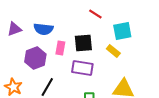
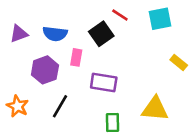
cyan square: (122, 31) -> (160, 19), moved
black square: (83, 43) -> (101, 34), moved, turned -30
yellow rectangle: (113, 51) -> (179, 62), moved

